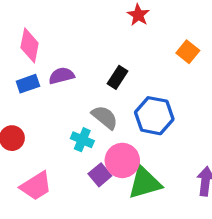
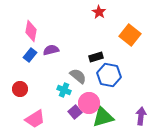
orange square: (188, 52) -> (130, 35), size x1.5
black rectangle: (117, 77) -> (96, 57), moved, turned 40
blue rectangle: (28, 84) -> (30, 55), turned -32

